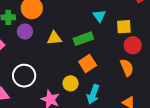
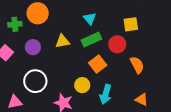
cyan triangle: (99, 16) -> (90, 19), moved
purple circle: (25, 32) -> (33, 47), moved
red circle: (133, 45) -> (117, 44), moved

